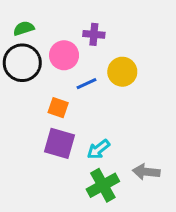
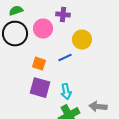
blue line: (86, 84) -> (65, 58), moved
cyan arrow: (98, 149) -> (66, 92), turned -63

